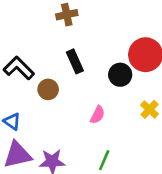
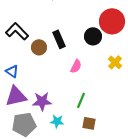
black rectangle: (75, 61) -> (59, 39), moved

